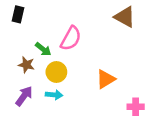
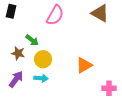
pink semicircle: (71, 38) -> (55, 15), moved

